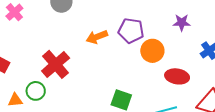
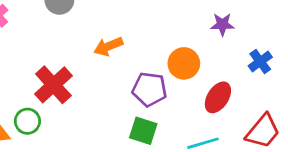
purple pentagon: (131, 31) -> (150, 89), moved
red ellipse: (177, 76) -> (218, 97), turned -65

